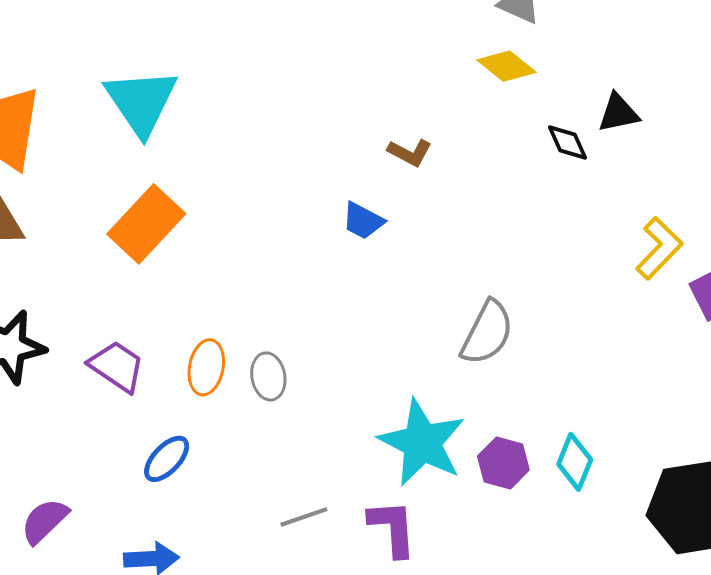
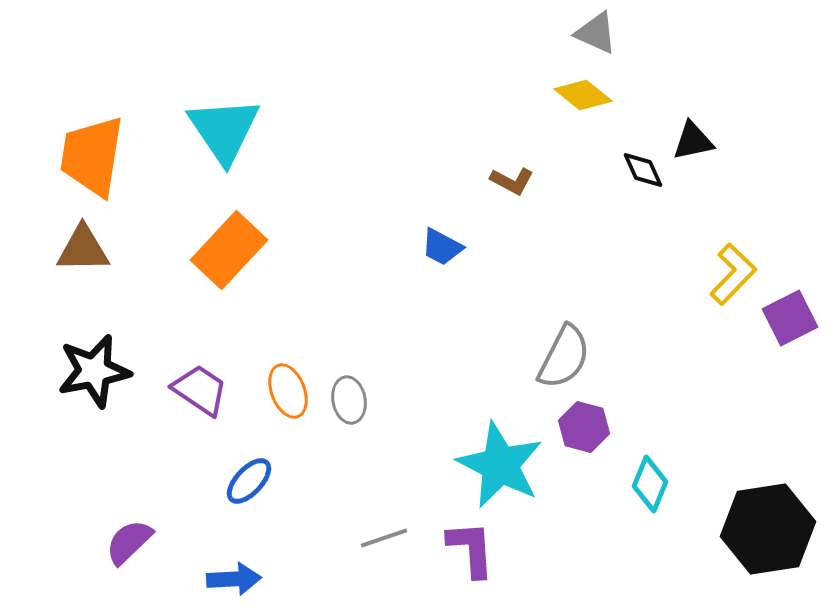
brown L-shape: (410, 153) -> (512, 181), moved
orange ellipse: (206, 367) -> (288, 391), turned -32
purple hexagon: (503, 463) -> (584, 427), moved

